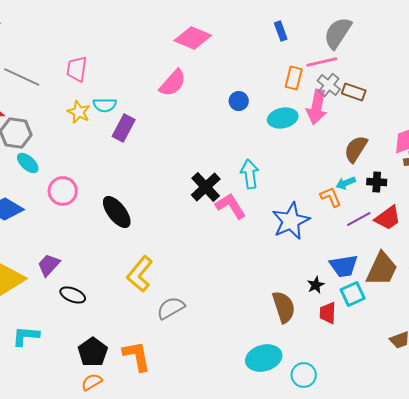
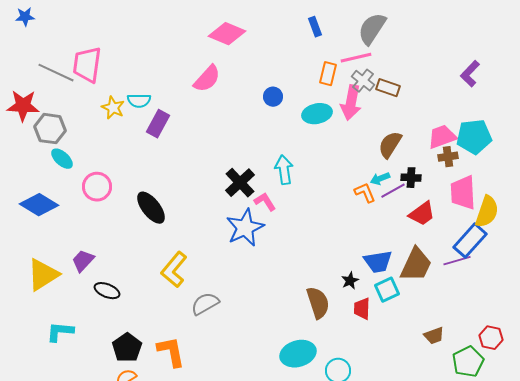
pink trapezoid: (77, 69) -> (87, 65), moved, size x1.4
pink L-shape: (231, 206) -> (265, 202), size x0.7
purple line: (359, 219) -> (393, 191), moved
blue star: (291, 221) -> (245, 228), moved

